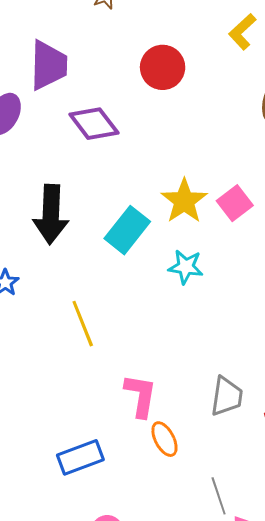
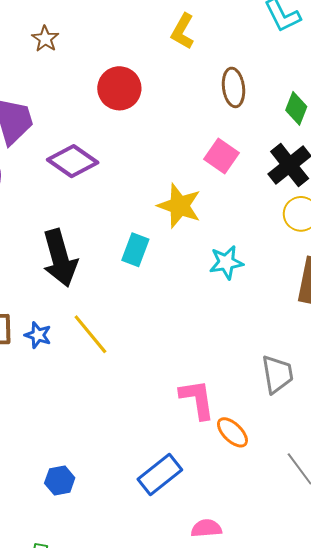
pink square: (235, 203) -> (221, 156), moved
cyan rectangle: (127, 230) -> (135, 250), size x0.7
cyan star: (186, 267) -> (226, 262), moved
yellow line: (83, 324) -> (90, 334), moved

